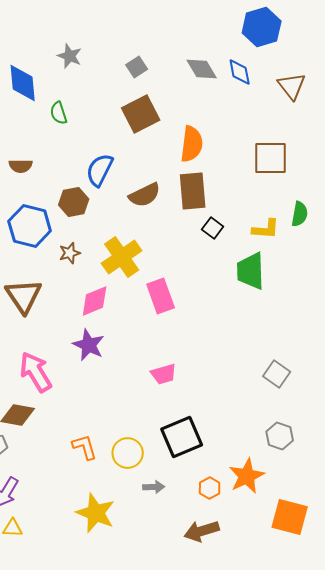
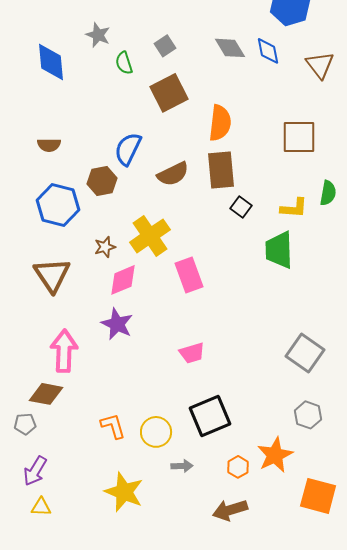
green semicircle: (59, 113) -> (124, 63), moved
brown star: (70, 253) -> (105, 247), moved
pink arrow: (36, 372) -> (64, 351), turned 33
gray square: (277, 374) -> (305, 353), size x1.4

